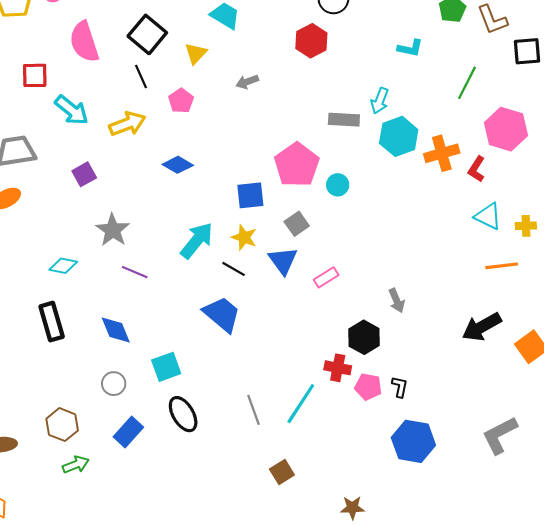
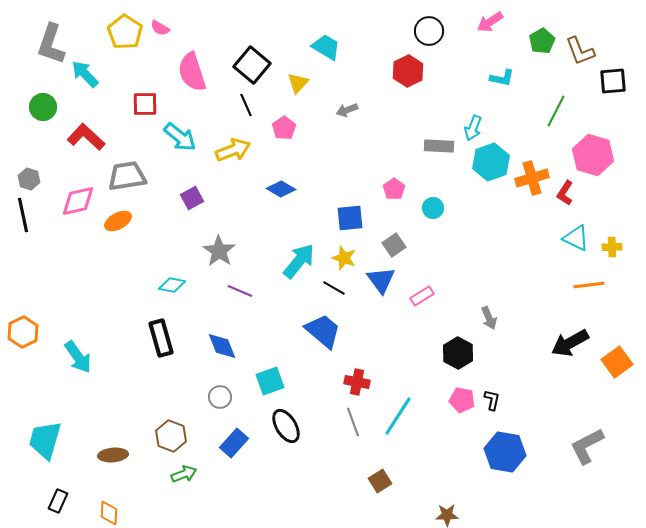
pink pentagon: (297, 165) -> (394, 189), size x0.5
red cross: (338, 368) -> (357, 382), moved

